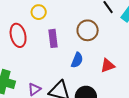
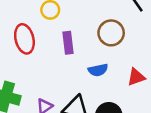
blue semicircle: (77, 60) -> (98, 70), turned 56

